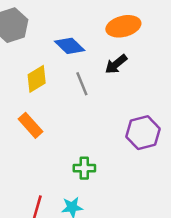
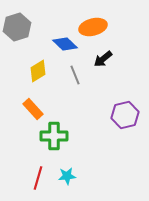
orange ellipse: (123, 26) -> (93, 27), moved
green cross: (84, 168) -> (54, 136), moved, size x1.5

